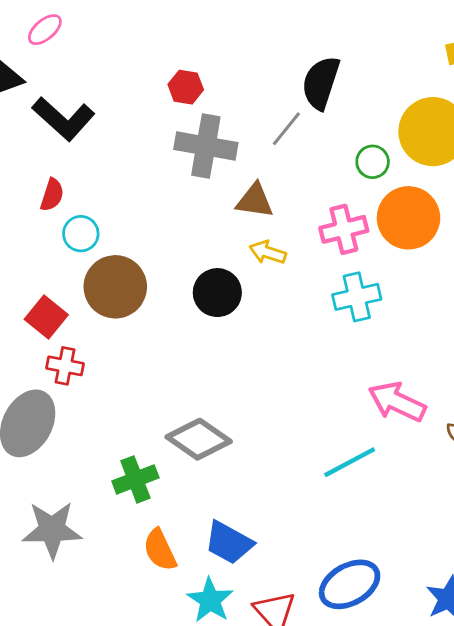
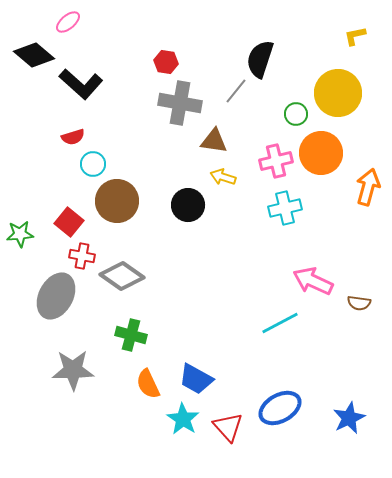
red semicircle: (52, 195) -> (73, 137), turned 55
gray diamond: (199, 439) -> (122, 276), moved
green cross: (135, 479) -> (131, 335), turned 36

